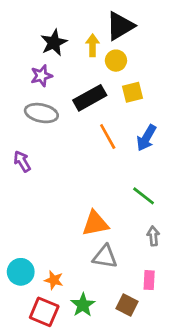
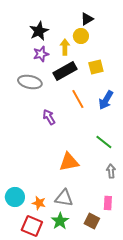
black triangle: (120, 26) -> (87, 19), size x0.6
yellow arrow: (93, 45) -> (65, 47), moved
yellow circle: (116, 61) -> (81, 36), moved
purple star: (41, 76) -> (41, 54), moved
purple arrow: (22, 161) -> (49, 117), moved
gray triangle: (105, 257) -> (64, 198), moved

